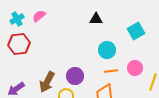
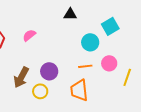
pink semicircle: (39, 16) -> (29, 35), moved
cyan circle: (107, 50) -> (90, 42), moved

